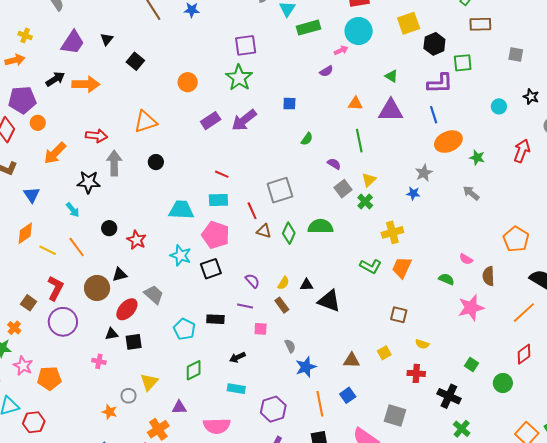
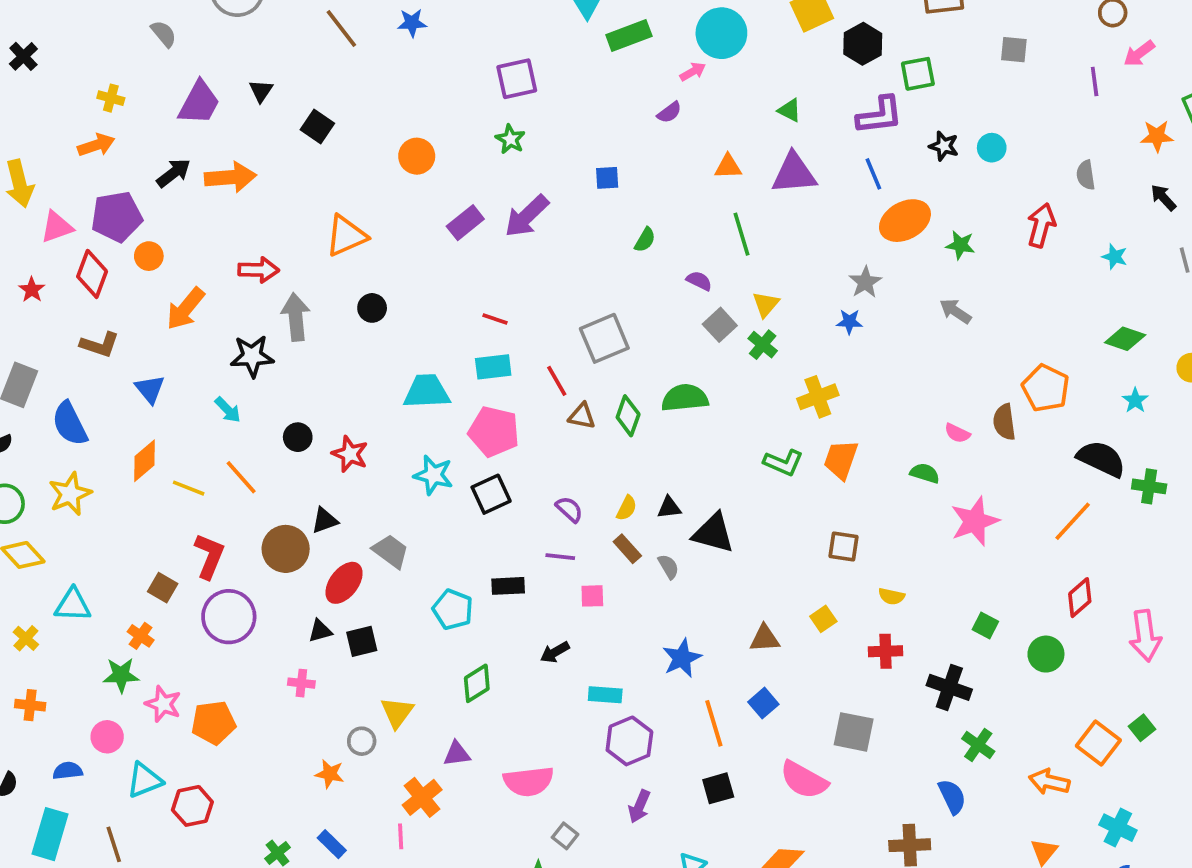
green star: (239, 78) -> (510, 139), size x0.6
black star: (531, 97) -> (944, 146), moved
brown semicircle: (488, 276) -> (1004, 422), moved
gray semicircle: (290, 346) -> (668, 567), moved
cyan rectangle: (236, 389) -> (605, 695), moved

